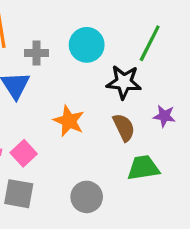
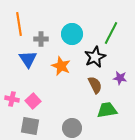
black star: (124, 82) -> (95, 57), turned -30
orange star: (69, 121) -> (61, 66), moved

